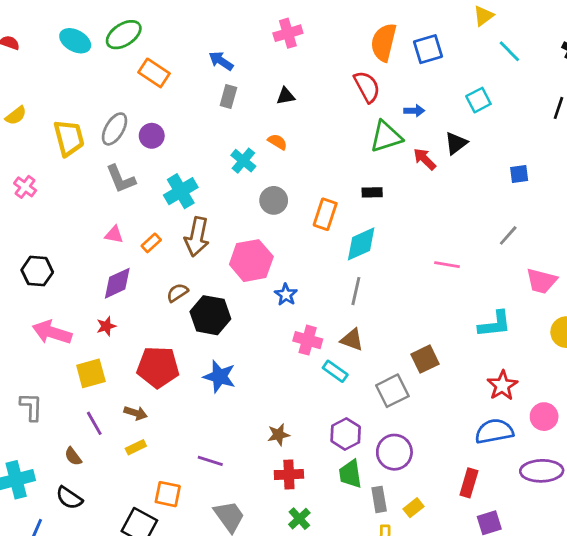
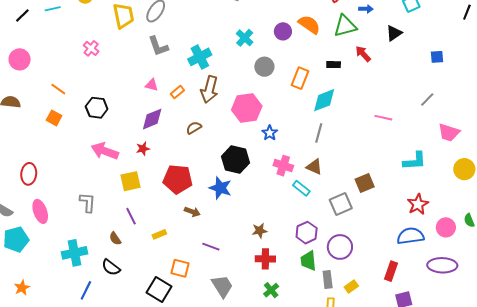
purple circle: (152, 136) -> (283, 31), moved
orange semicircle: (277, 142) -> (309, 25), moved, size x1.6
red arrow: (425, 159) -> (363, 54), moved
black hexagon: (210, 315) -> (236, 160), moved
brown arrow: (136, 413) -> (192, 212), moved

